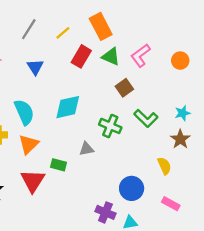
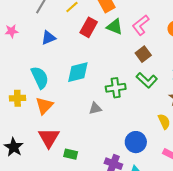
blue triangle: (35, 67) -> (48, 38), turned 42
brown square: (124, 88) -> (143, 54), moved
green cross: (110, 126) -> (116, 88), turned -30
green rectangle: (58, 165) -> (71, 154), moved

